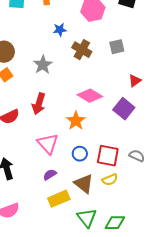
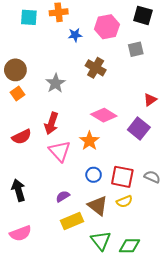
blue star: (60, 30) -> (75, 35), moved
gray square: (117, 47) -> (136, 49), moved
pink triangle: (48, 144) -> (60, 151), moved

